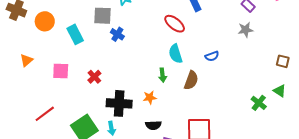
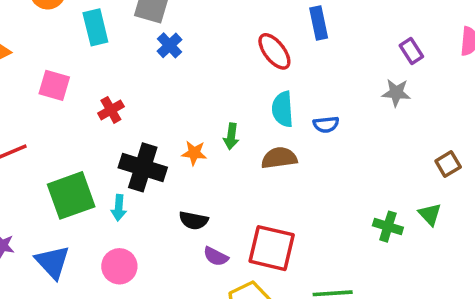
cyan semicircle: (176, 54) -> (283, 109), moved
brown square: (283, 61) -> (448, 164), turned 32
brown semicircle: (191, 80) -> (279, 158), turned -132
orange star: (150, 97) -> (194, 153), moved
green cross: (259, 103) -> (388, 227), turned -35

